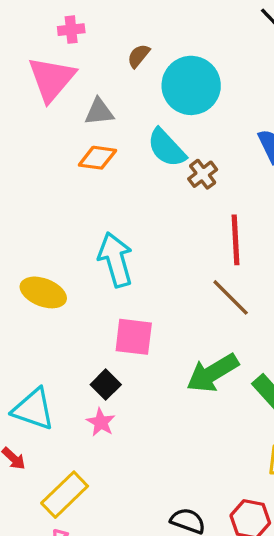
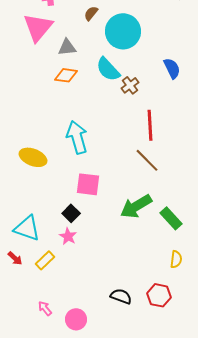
yellow rectangle: (65, 495) -> (45, 260), moved, size x0.7

